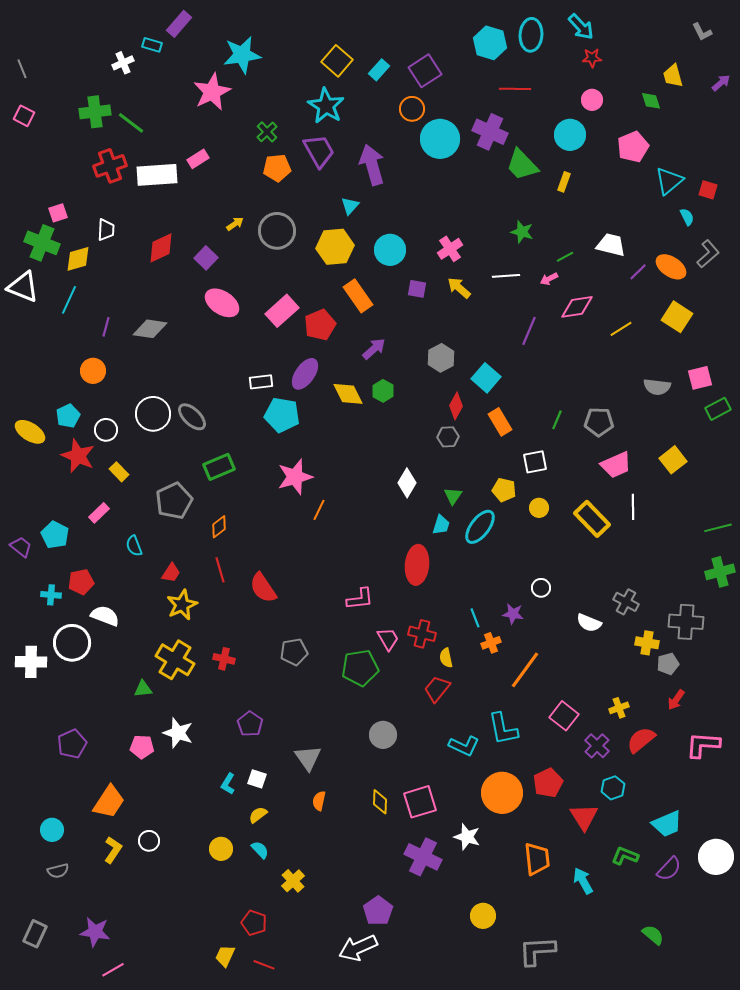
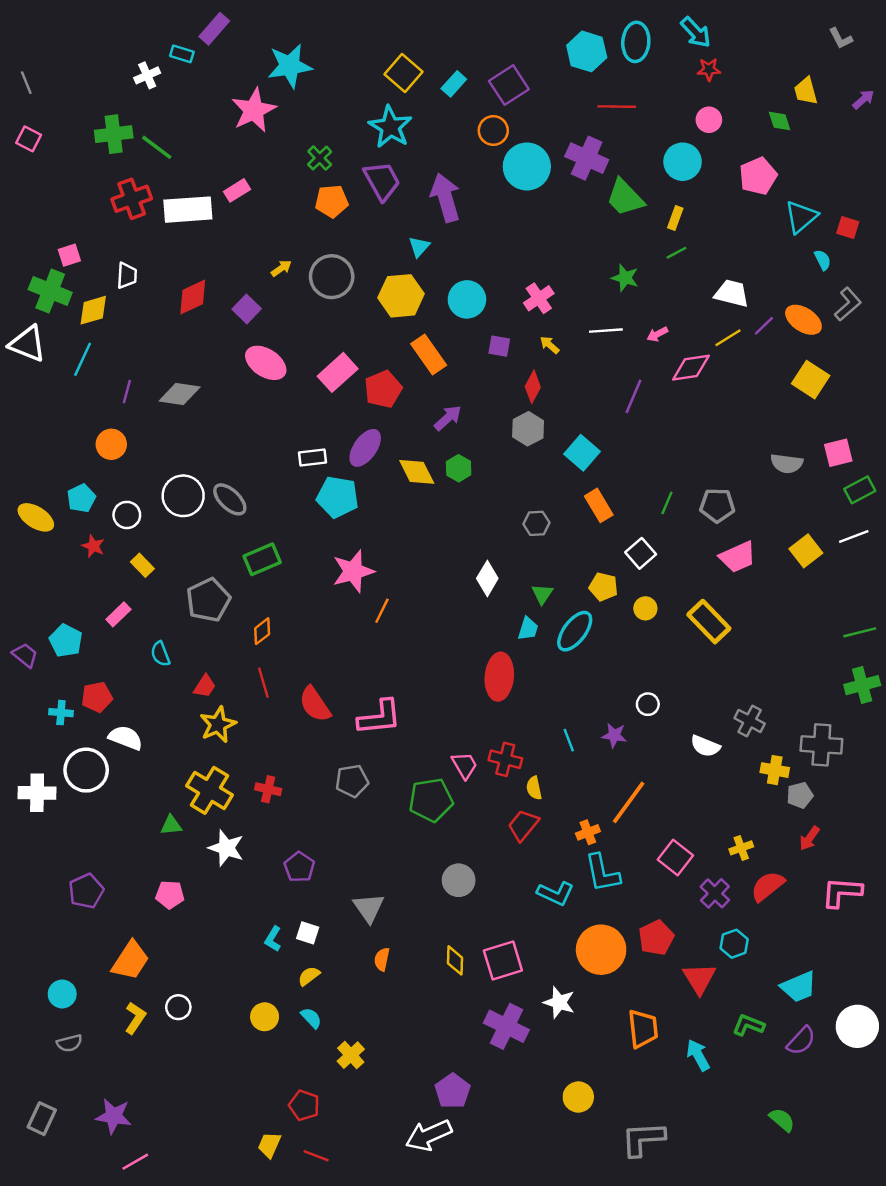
green line: (565, 257) -> (677, 253), moved
yellow arrow: (459, 288) -> (550, 345), size x0.7
yellow line: (621, 329) -> (728, 338), moved
red diamond: (456, 406) -> (533, 387), moved
red star: (78, 456) -> (93, 546), size x0.6
white square: (535, 462) -> (641, 553), turned -30
white line: (633, 507) -> (854, 537), moved, turned 70
pink L-shape: (360, 599) -> (380, 717), moved, size x1.4
orange cross: (491, 643) -> (588, 832), moved
white star: (178, 733) -> (226, 848), moved

